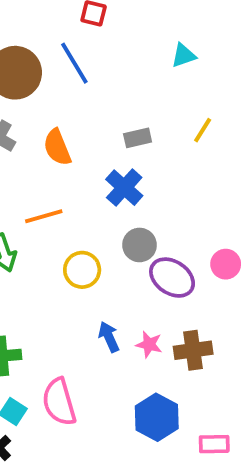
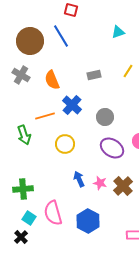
blue cross: (124, 188) -> (72, 105), moved
gray circle: (140, 245) -> (105, 117), moved
brown cross: (193, 350) -> (123, 186), turned -36
blue hexagon: (157, 417) -> (88, 221), moved

